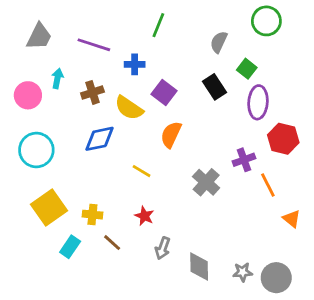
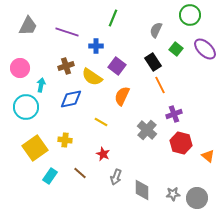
cyan arrow: (57, 78) -> (41, 85), moved
purple ellipse: (258, 102) -> (205, 49), moved, turned -50
red hexagon: (283, 139) -> (181, 143), moved
orange line: (268, 185) -> (160, 85), moved
yellow cross: (92, 215) -> (65, 140), moved

